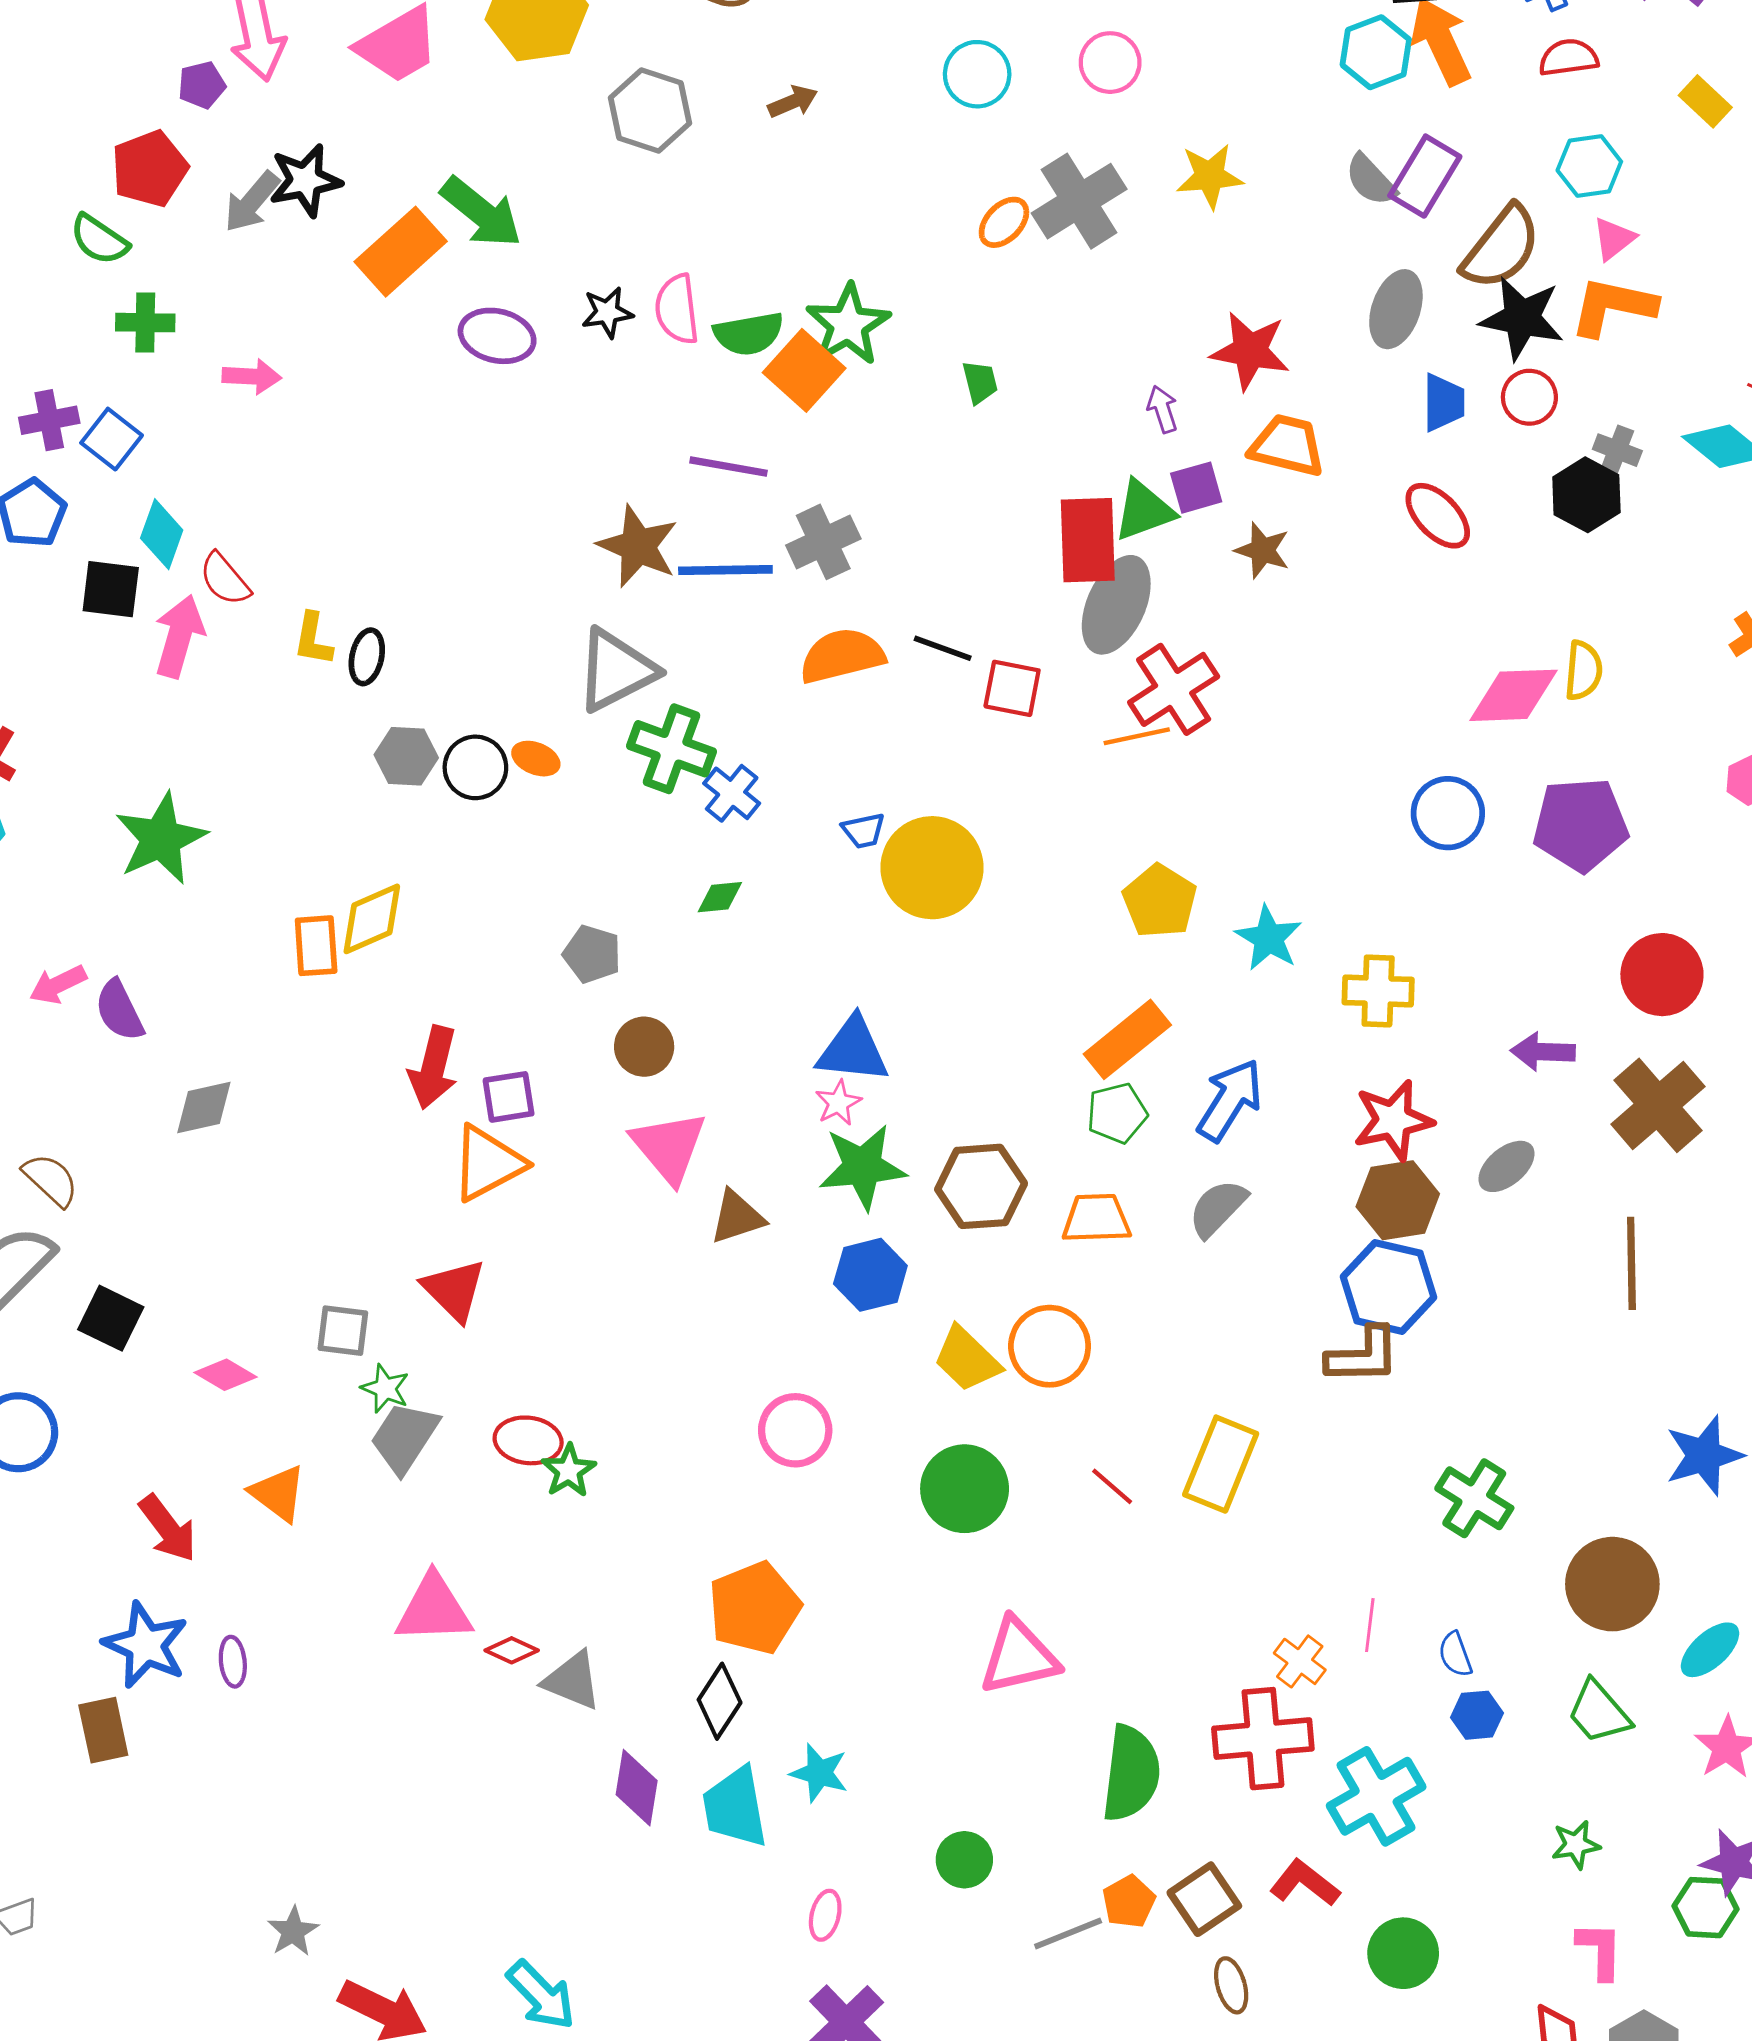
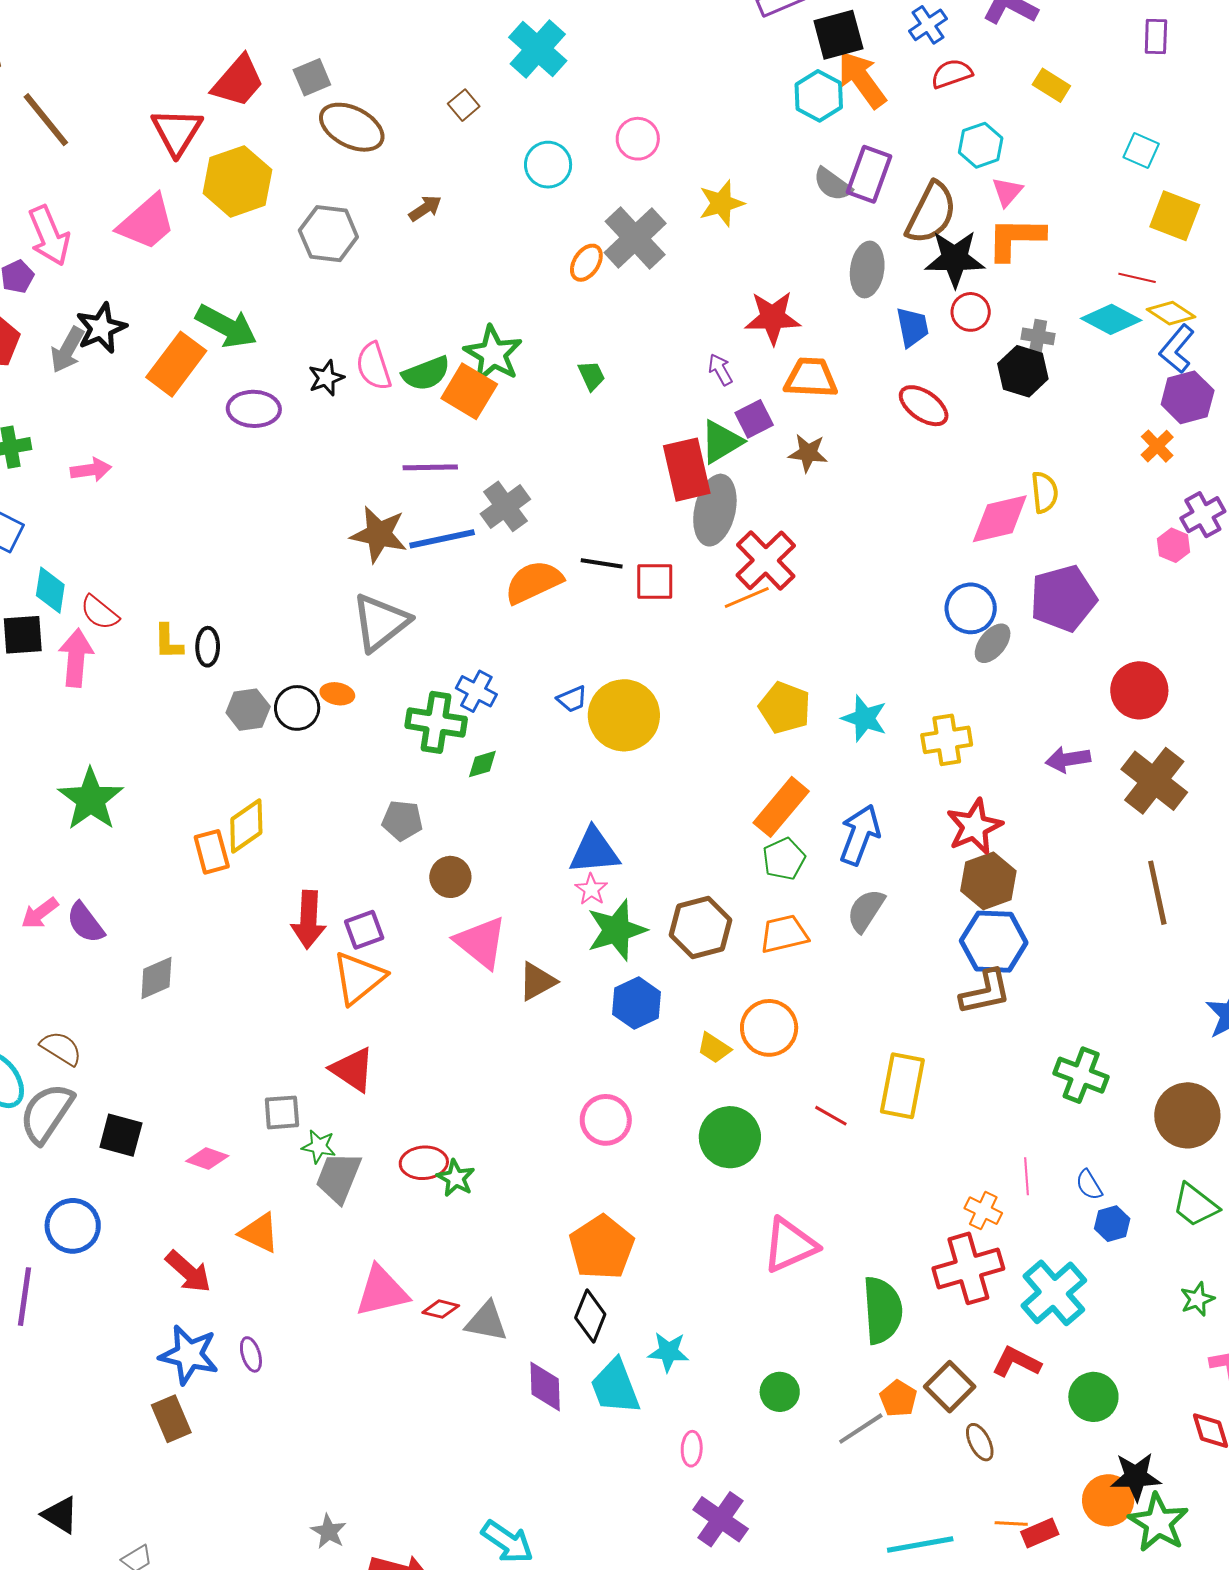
green cross: (672, 749) -> (436, 722), moved
gray ellipse: (1506, 1166) -> (993, 643), moved
yellow trapezoid: (967, 1359) -> (714, 1048), size x0.7

